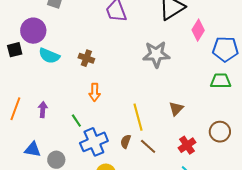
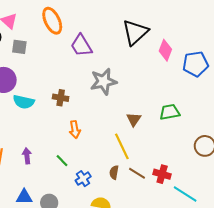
gray star: (156, 54) -> (104, 81), moved
green trapezoid: (221, 81) -> (170, 112), moved
brown triangle: (176, 109) -> (134, 119), moved
blue cross: (94, 142) -> (83, 179), size x0.6
red cross: (187, 145) -> (162, 174), moved, turned -30

